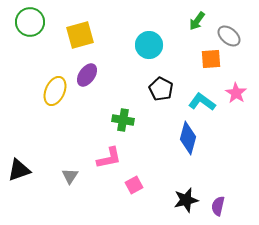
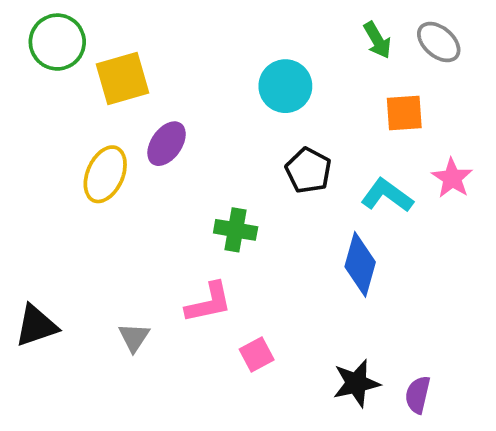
green arrow: (197, 21) -> (377, 40), turned -66
yellow square: (80, 35) -> (122, 78), moved
gray ellipse: (229, 36) -> (439, 42), moved

